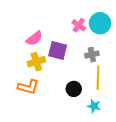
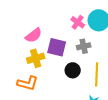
gray cross: (92, 55) -> (84, 46), moved
black circle: (74, 89) -> (73, 70), moved

